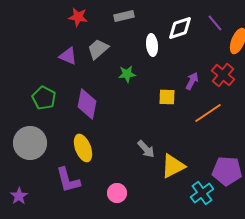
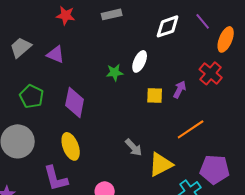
white ellipse: (152, 45) -> (140, 61), moved, turned 30
gray trapezoid: (98, 49) -> (21, 47), moved
purple arrow: (192, 81) -> (180, 89), moved
orange line: (208, 113) -> (191, 129), moved

